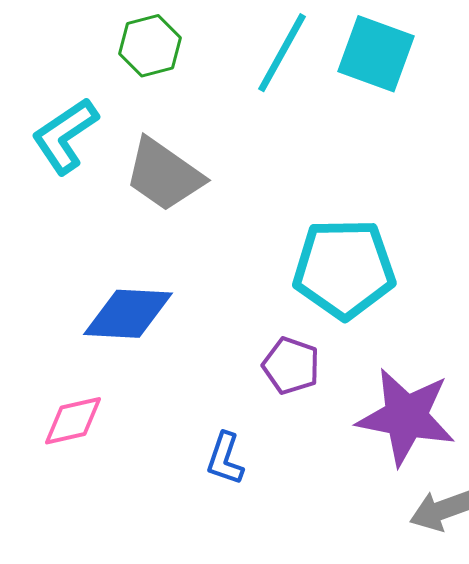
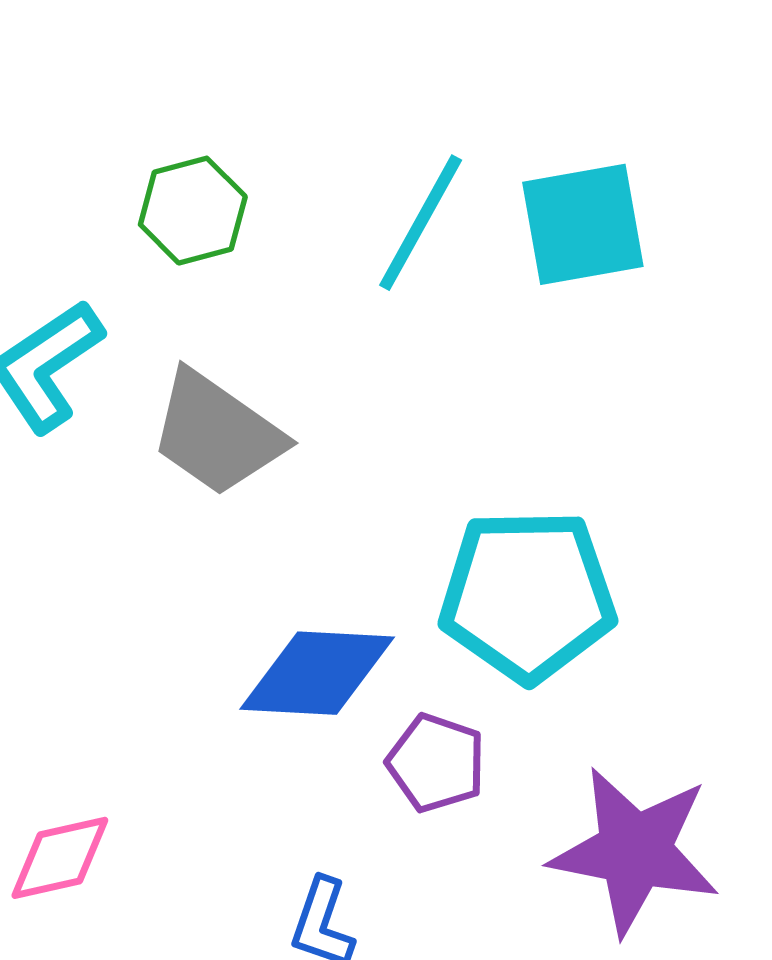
cyan square: (376, 54) -> (583, 224), turned -30
blue diamond: (128, 314) -> (317, 673), moved

